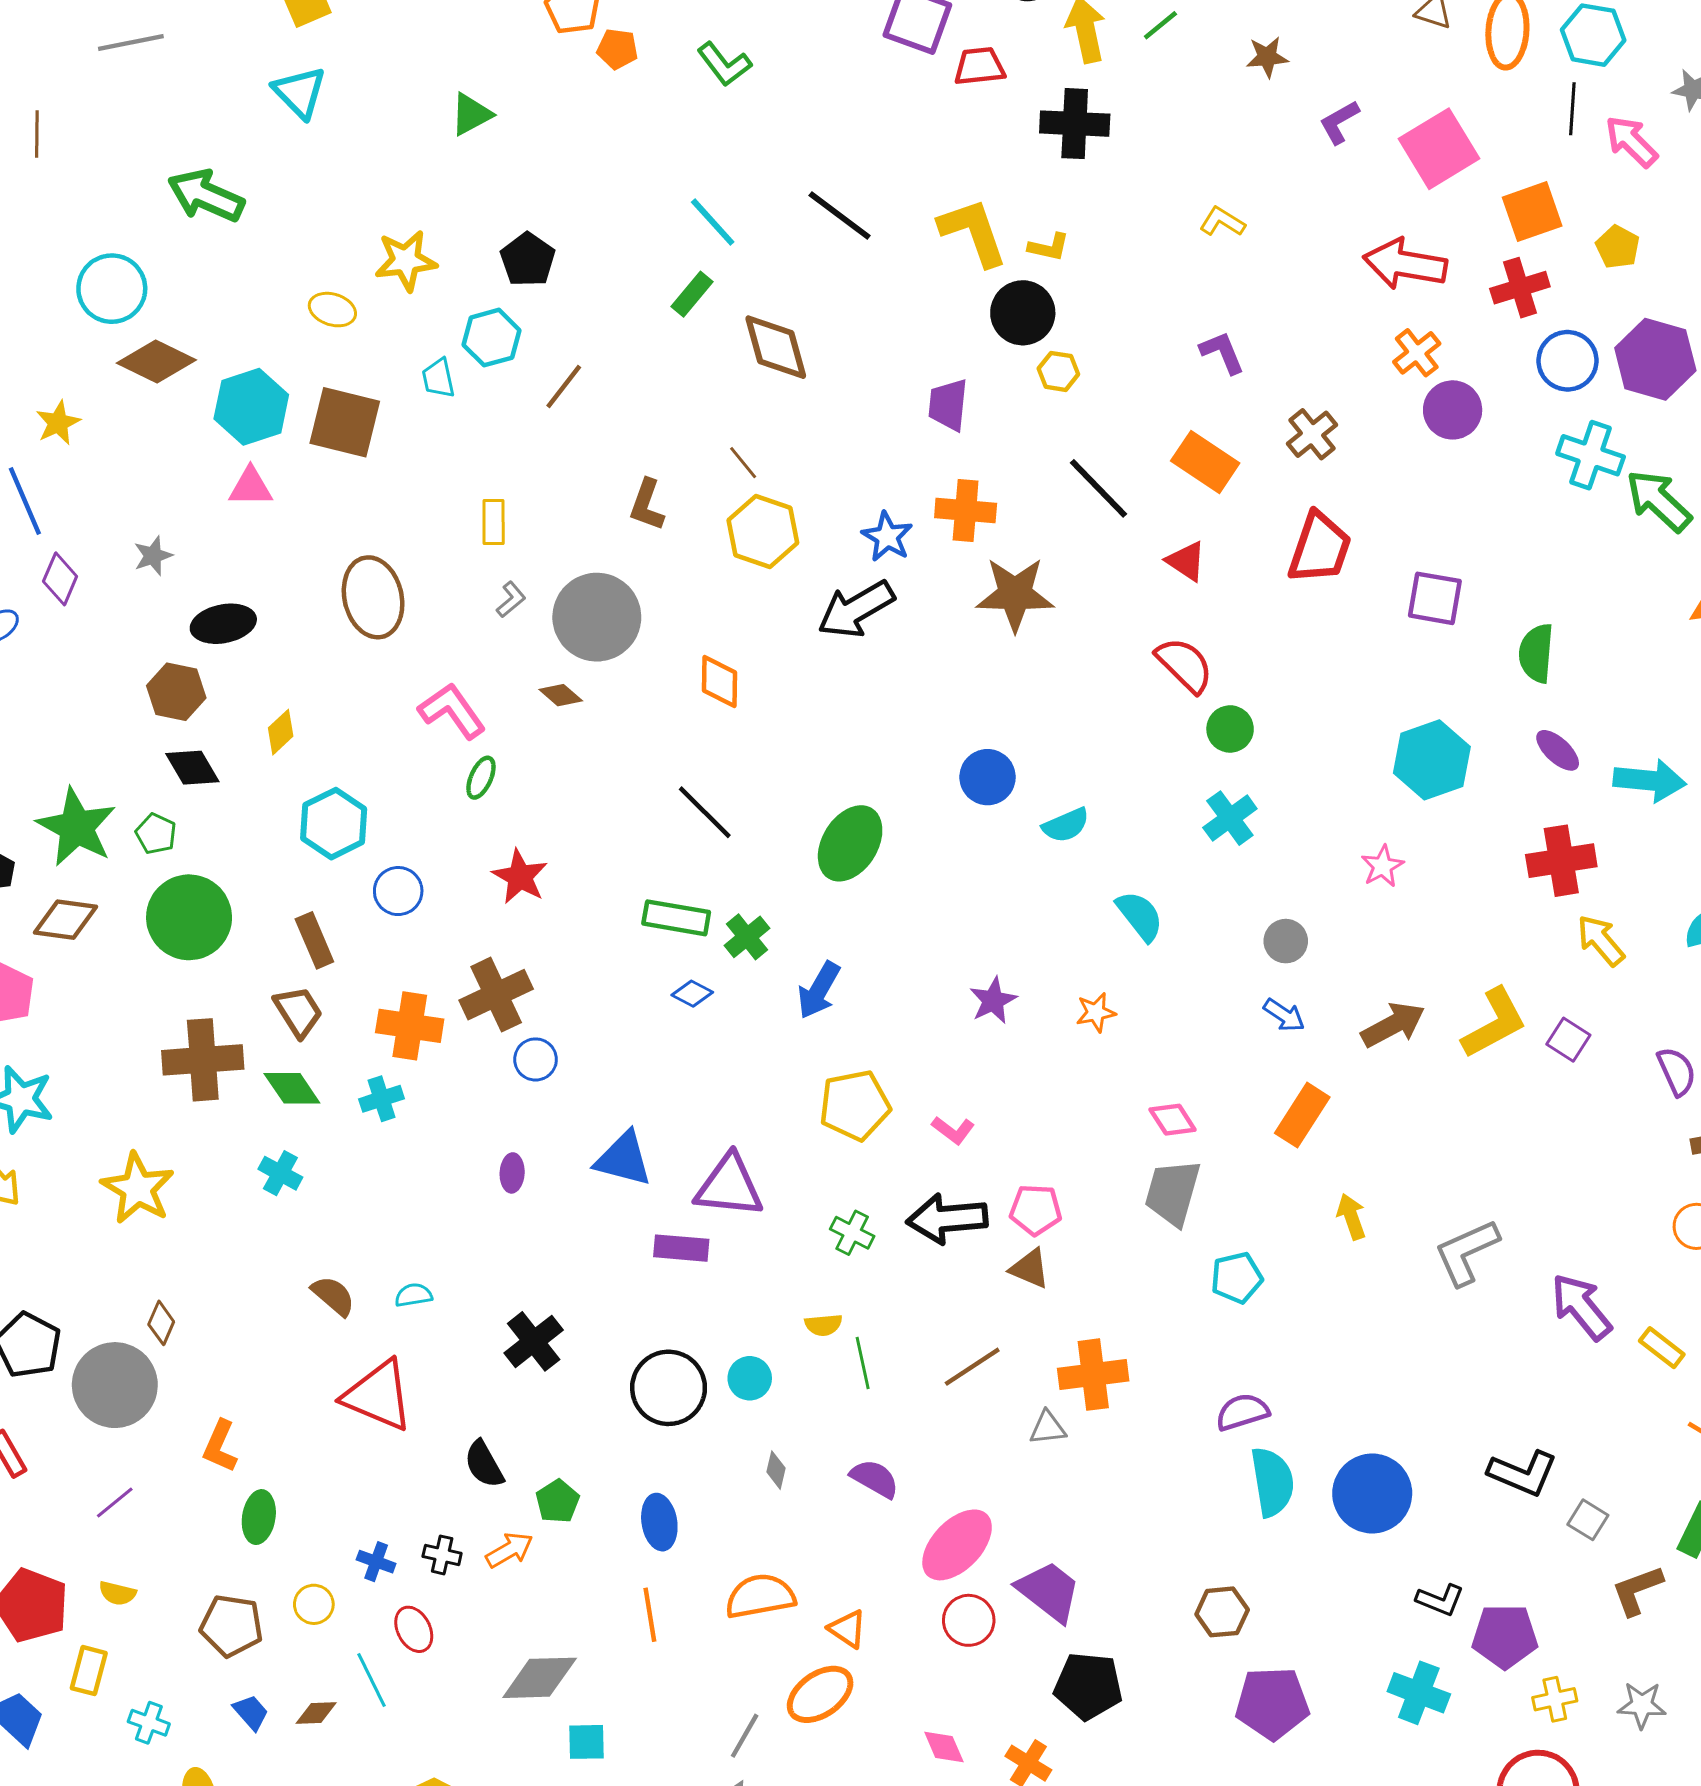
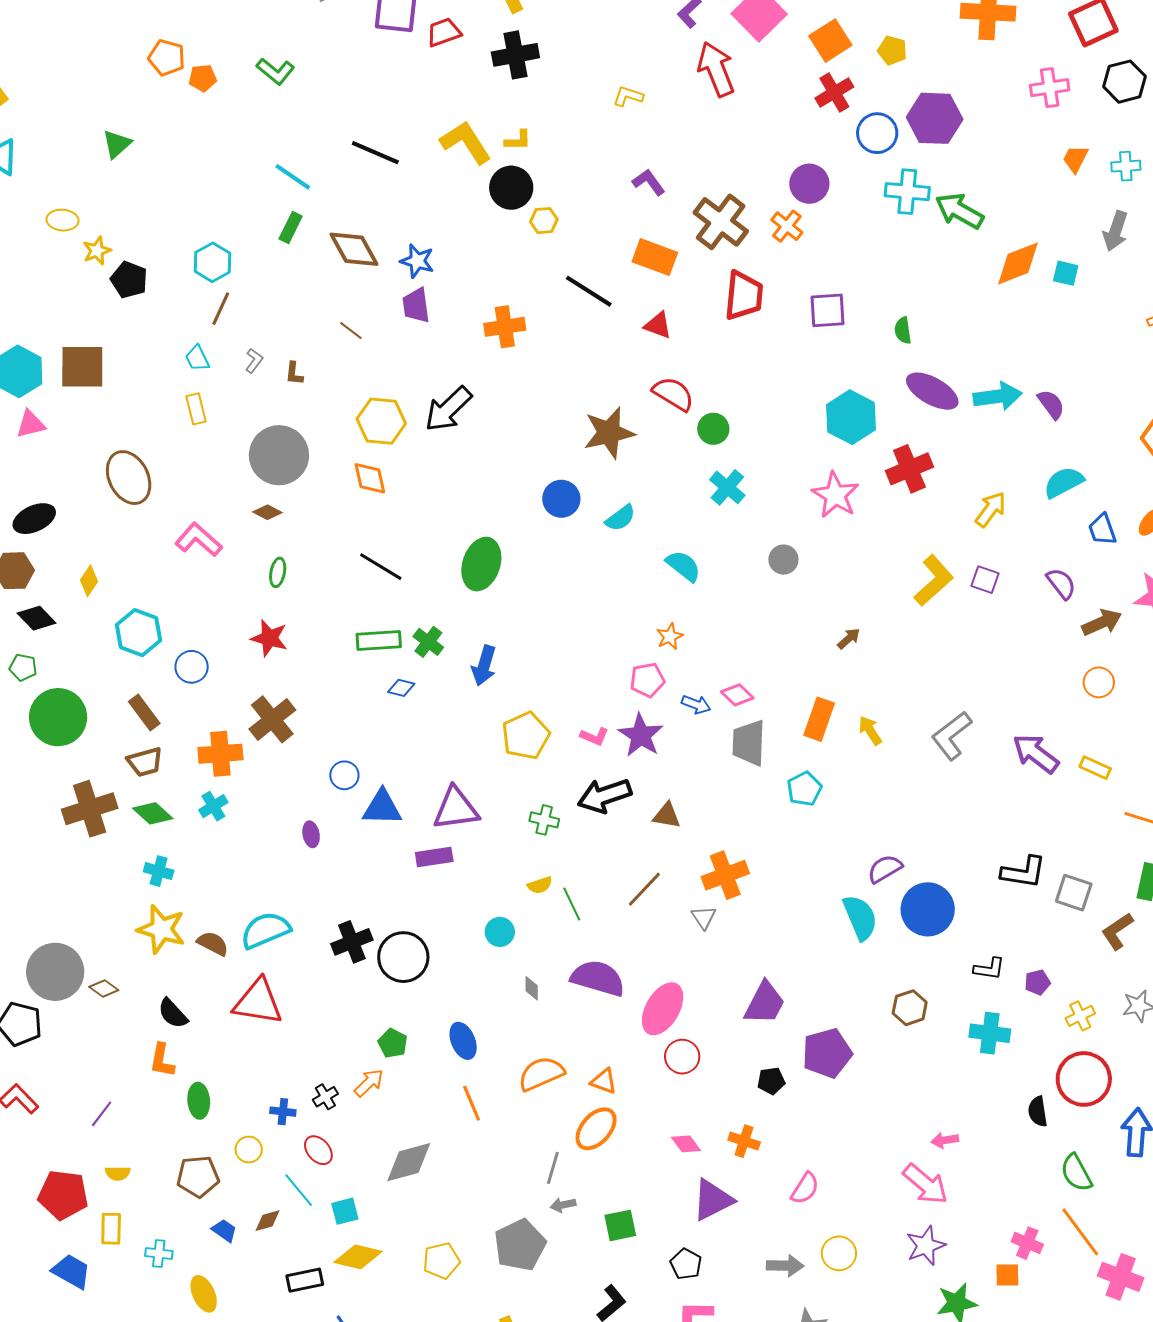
black pentagon: (528, 260) -> (129, 280), moved
yellow star: (406, 261) -> (97, 251), size x0.7
red arrow: (1405, 264) -> (716, 69), moved, turned 72
yellow ellipse: (332, 310) -> (62, 220), moved
cyan hexagon: (492, 338) -> (213, 262), moved
orange cross: (1417, 353) -> (787, 226), moved
cyan trapezoid: (438, 378) -> (197, 358), moved
purple trapezoid: (948, 405) -> (416, 305), moved
brown cross: (1312, 434) -> (721, 222), size x1.6
brown L-shape: (647, 505) -> (294, 373), size x0.7
yellow hexagon: (763, 532) -> (381, 421), moved
blue star: (887, 537) -> (417, 261), moved
brown star: (1015, 594) -> (609, 433), moved
gray L-shape: (511, 599) -> (254, 361), moved
green semicircle: (1536, 653) -> (903, 330), size x0.7
purple ellipse: (1558, 750) -> (932, 391), size x1.6
green ellipse: (481, 778) -> (278, 572), moved
red cross: (1561, 861) -> (909, 469), moved
pink star: (1382, 866) -> (835, 495), size x1.6
yellow arrow: (1601, 940) -> (991, 509), turned 90
purple star: (993, 1000) -> (641, 735), moved, size x1.4
brown trapezoid: (298, 1012) -> (145, 762), turned 120
blue arrow: (1284, 1015) -> (696, 705), moved
brown arrow: (1393, 1025) -> (849, 639), moved, size x0.6
blue circle: (536, 1059) -> (344, 775), moved
orange rectangle: (1302, 1115) -> (819, 719), moved
yellow star: (138, 1188) -> (161, 929), moved
pink pentagon: (1036, 1210) -> (647, 680), moved
cyan semicircle: (414, 1295) -> (265, 930), size x2.0
brown diamond: (161, 1323) -> (104, 988), turned -64
black cross: (534, 1341) -> (352, 942), turned 30
gray circle: (115, 1385) -> (55, 972), moved
black circle: (669, 1388) -> (403, 957), moved
purple semicircle: (1242, 1412) -> (885, 869), moved
gray triangle: (1048, 1428) -> (704, 917), turned -44
black semicircle: (484, 1464) -> (173, 1013), moved
purple semicircle: (875, 1479) -> (598, 978), size x1.6
gray square: (1588, 1520) -> (1074, 893), size x1.4
black cross: (442, 1555) -> (325, 1097), turned -30
purple trapezoid: (1049, 1591) -> (765, 1003), moved, turned 93
brown hexagon: (1222, 1612) -> (910, 1008), moved
purple pentagon: (1505, 1636) -> (1037, 982), size x0.6
black pentagon: (1088, 1686) -> (771, 1081), size x0.6
purple pentagon: (1272, 1703) -> (827, 1053), moved
cyan square: (587, 1742) -> (345, 1211), moved

